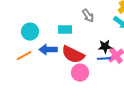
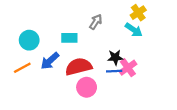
gray arrow: (88, 16) -> (96, 22), turned -112
blue arrow: (48, 50) -> (50, 61), turned -42
red semicircle: (73, 55) -> (79, 67), turned 140

